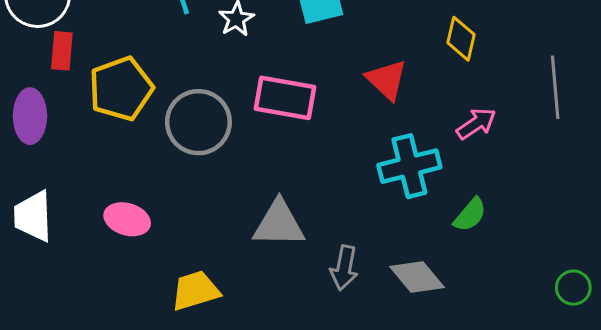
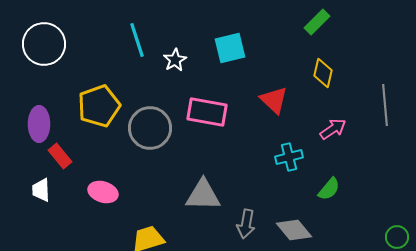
red rectangle: (62, 51) -> (60, 156), moved, turned -45
cyan cross: (409, 166) -> (289, 157), size x0.7
white trapezoid: (33, 216) -> (41, 190), size x0.7

